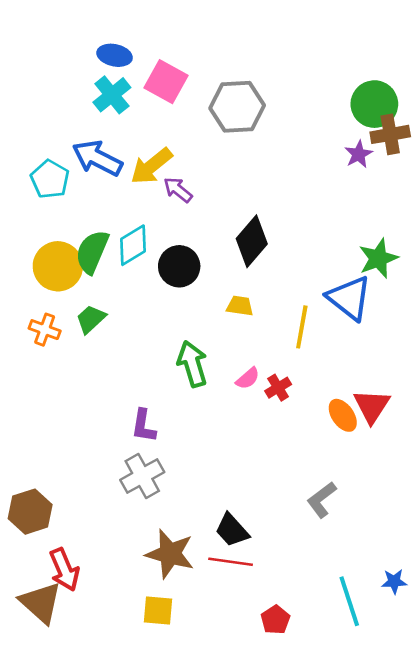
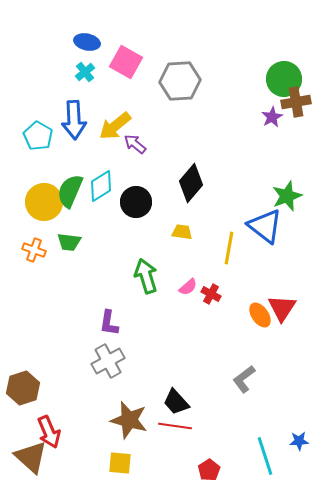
cyan cross: (112, 95) -> (85, 72), size x0.7
blue arrow: (97, 158) -> (74, 120), turned -120
green trapezoid: (91, 319) -> (69, 242), turned -130
red cross: (278, 388) -> (211, 294), turned -30

